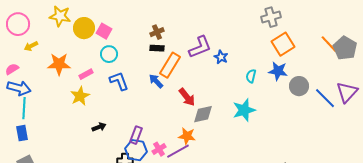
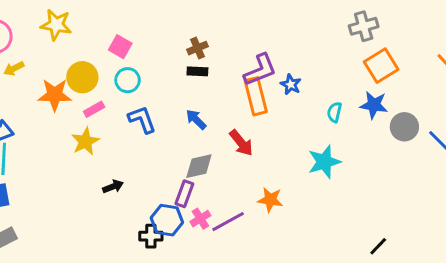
yellow circle: (84, 28) -> (82, 77), moved
orange rectangle: (170, 65) -> (256, 96), moved, turned -45
gray diamond: (203, 114) -> (199, 166), moved
purple rectangle: (136, 135) -> (184, 194), moved
orange star: (187, 136) -> (270, 200), moved

